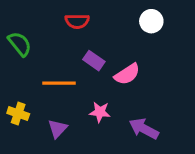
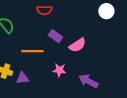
white circle: (151, 21) -> (106, 11), moved
purple triangle: (58, 129) -> (22, 78), moved, turned 40

